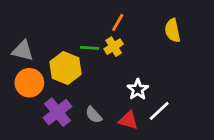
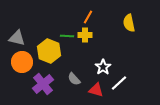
yellow cross: (114, 47) -> (85, 35), turned 32
gray semicircle: (94, 115) -> (74, 79), moved

